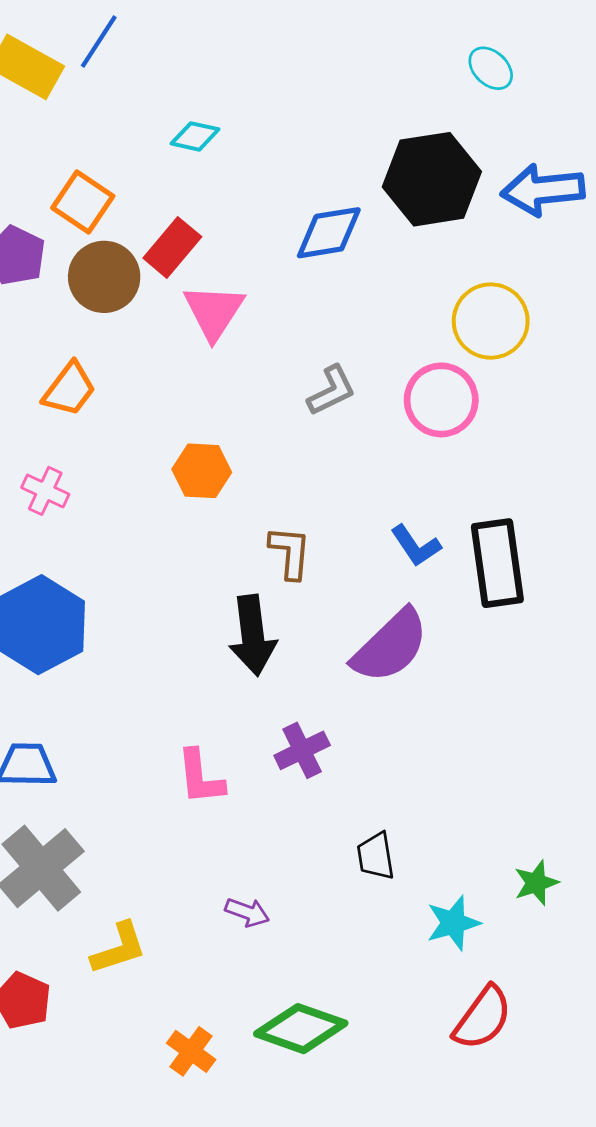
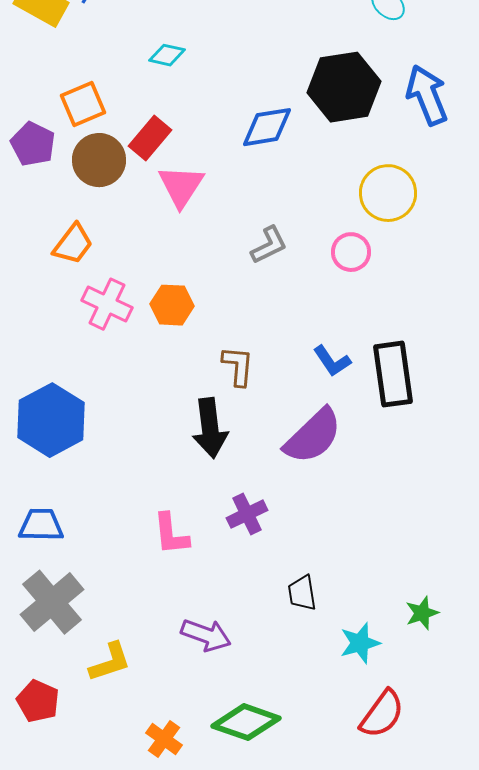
blue arrow: (543, 190) -> (427, 95), turned 74
orange square: (83, 202) -> (83, 104), turned 33
pink circle: (441, 400) -> (351, 252), size x0.7
pink cross: (45, 491) -> (107, 304), moved, size x1.4
purple arrow: (247, 912) -> (206, 635), size x1.5

